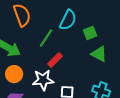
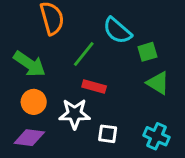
cyan semicircle: (68, 20) -> (117, 31), turned 100
red rectangle: (55, 60) -> (94, 87), turned 56

